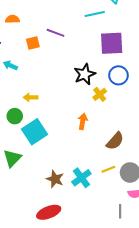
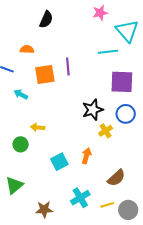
purple line: (55, 33) -> (68, 67), turned 60
orange square: (33, 43) -> (45, 74), size x1.5
cyan square: (35, 132) -> (59, 162), moved, size x0.7
cyan cross: (81, 178) -> (80, 198), moved
brown star: (55, 179) -> (44, 209), moved, turned -30

